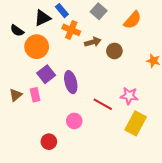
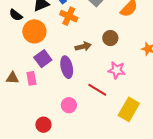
brown arrow: (93, 42) -> (83, 46), moved
brown triangle: (16, 95) -> (12, 78), turned 40
pink star: (129, 96) -> (117, 70), moved

